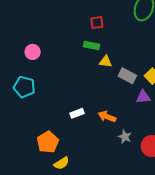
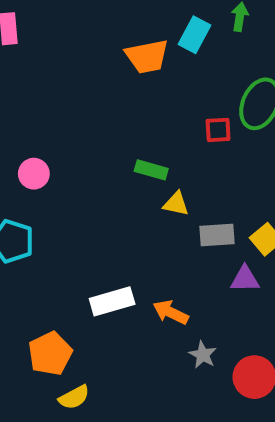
red square: (97, 23) -> (218, 130), moved
gray rectangle: (127, 76) -> (217, 235), turned -36
white rectangle: (77, 113) -> (112, 301), size x1.5

